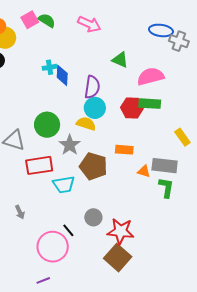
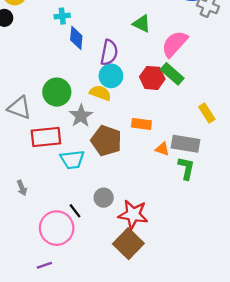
cyan cross: (50, 67) -> (62, 16), moved
pink semicircle: (151, 76) -> (175, 44), turned -36
green rectangle: (150, 104) -> (172, 74), turned 35

